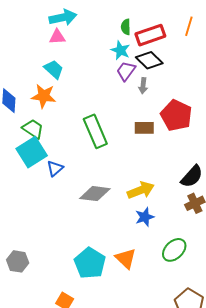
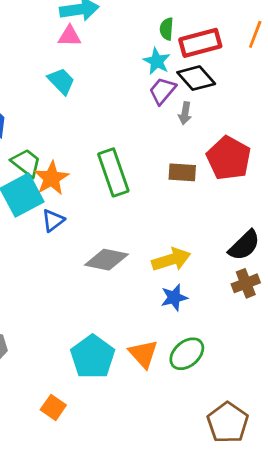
orange star: (44, 96) -> (51, 178), moved, turned 30
green ellipse: (174, 250) -> (187, 354), moved

